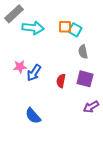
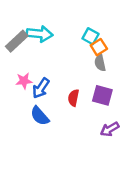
gray rectangle: (14, 14) -> (17, 41), moved
orange square: (65, 27) -> (99, 47), moved, turned -32
blue semicircle: (33, 116) -> (40, 116), moved

